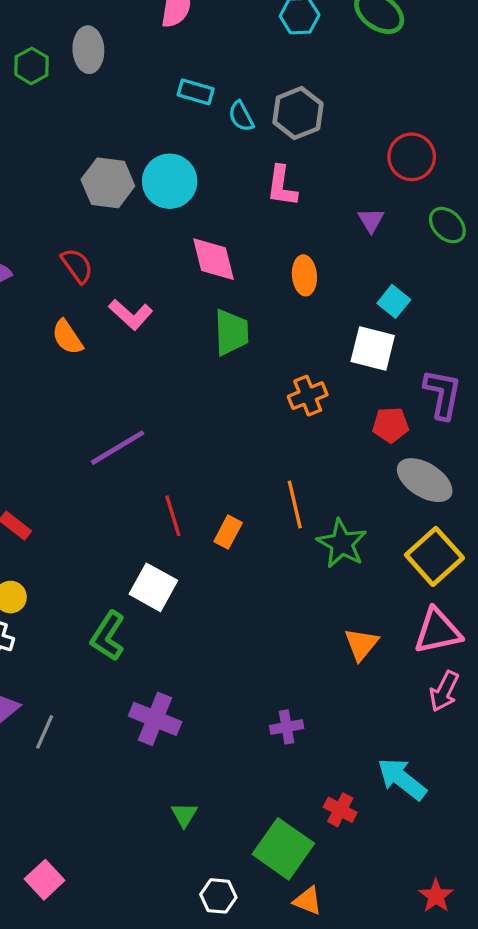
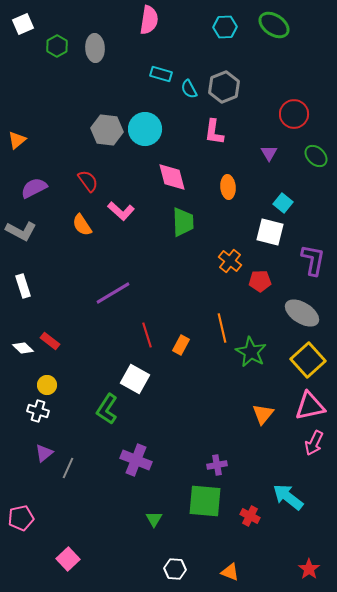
green hexagon: (32, 66) -> (57, 46), moved
orange cross: (308, 396) -> (230, 261), turned -30
red pentagon: (391, 425) -> (260, 281), moved
green square: (283, 849) -> (205, 501), moved, turned -30

